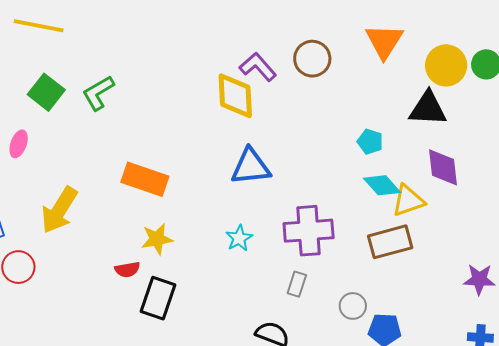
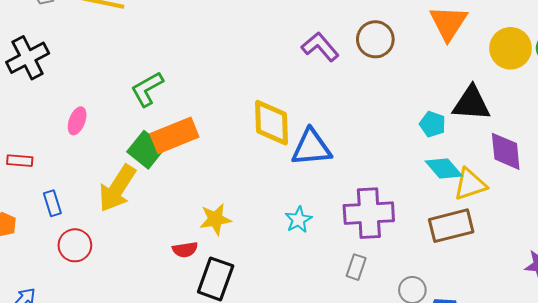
green square: (46, 92) -> (146, 150), moved
green L-shape: (98, 93) -> (147, 89), moved
yellow diamond: (235, 96) -> (272, 123), moved
black triangle: (428, 109) -> (471, 103), moved
orange rectangle: (145, 179) -> (174, 135), moved, turned -42

